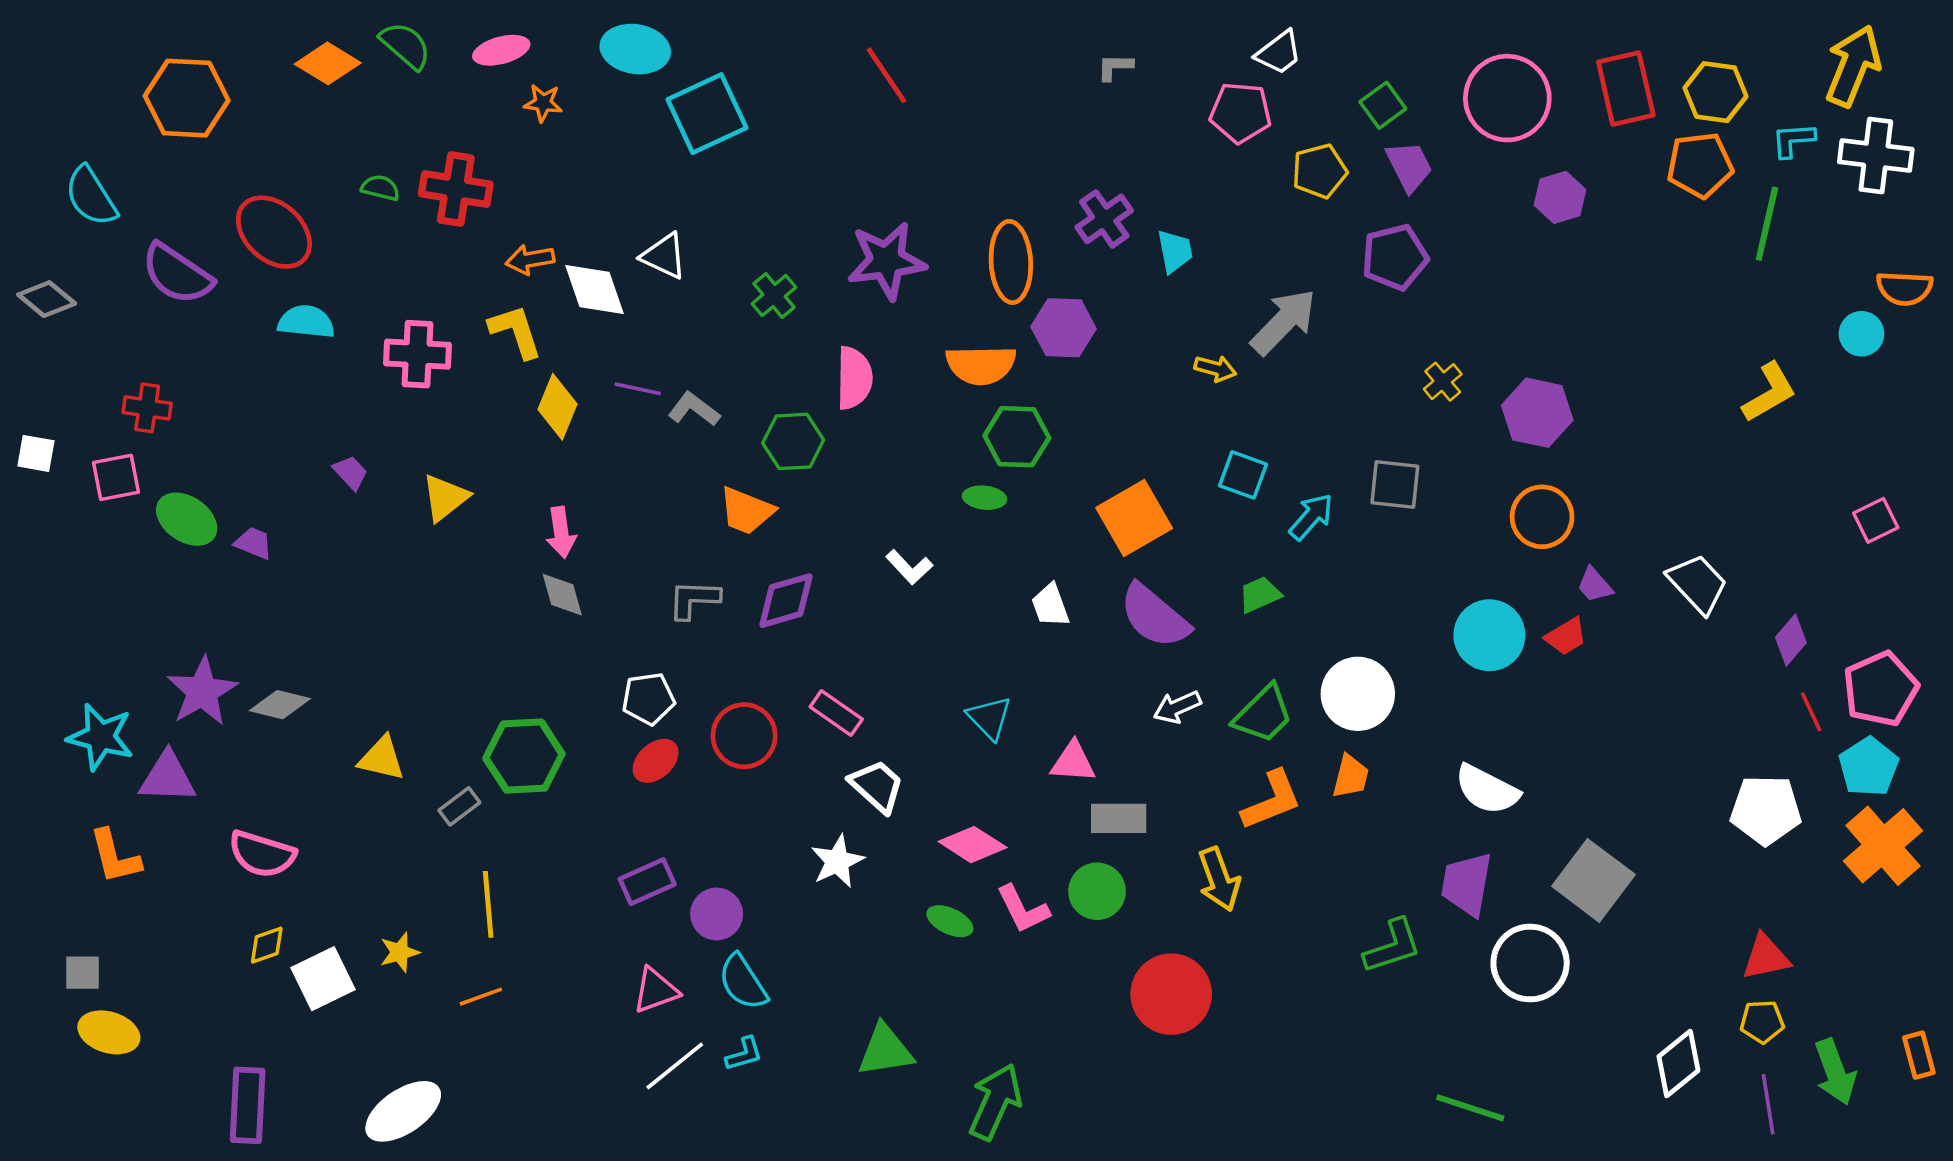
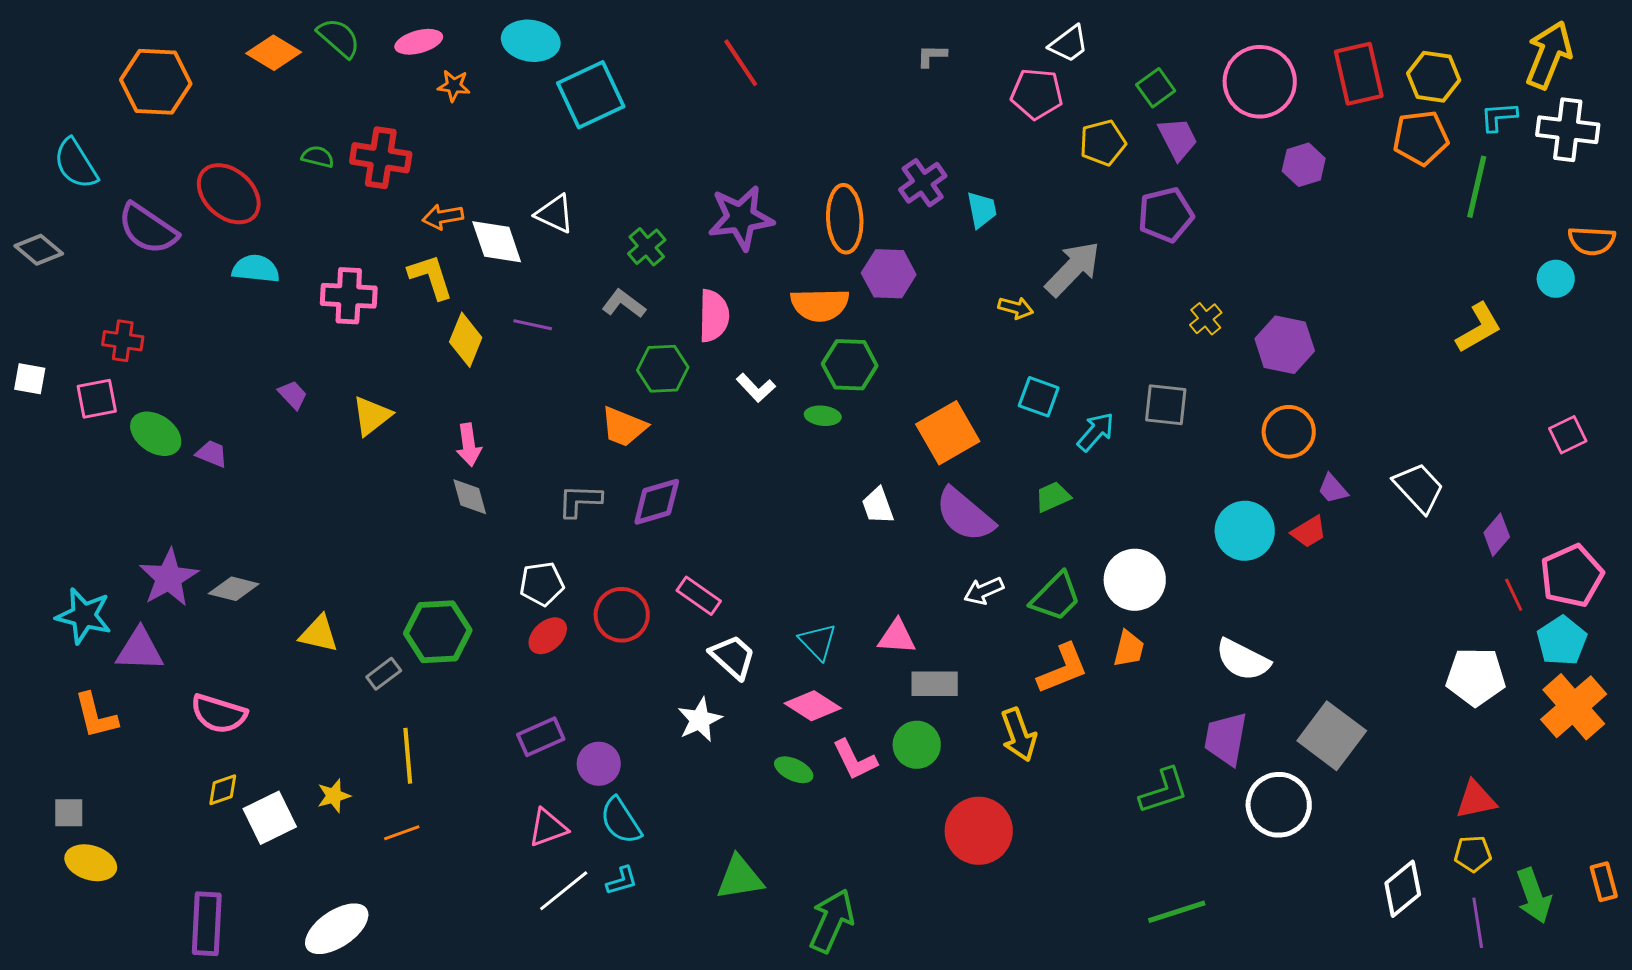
gray L-shape: (694, 409) -> (624, 304), moved
white L-shape: (909, 567) -> (756, 388), moved
cyan triangle: (989, 718) -> (818, 642), moved
green line: (1470, 1108) -> (1177, 912), moved, turned -36

